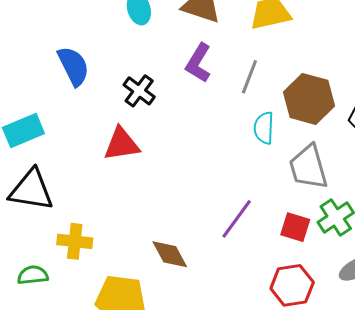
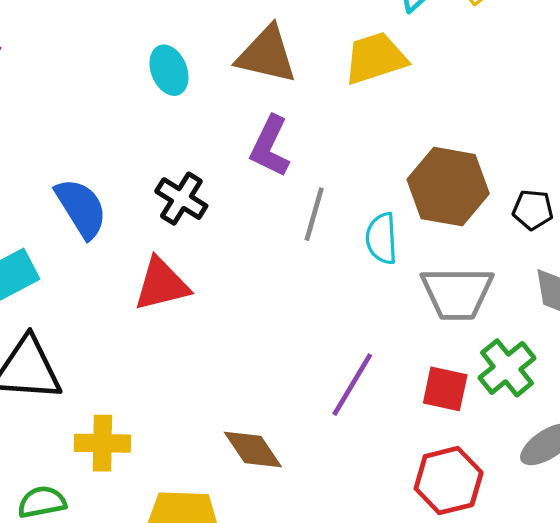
blue semicircle: (73, 66) -> (81, 208), moved
gray line: (249, 77) -> (314, 214), moved
gray trapezoid: (308, 167) -> (457, 293), turned -69

